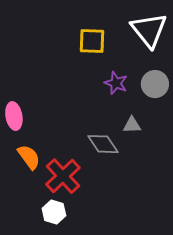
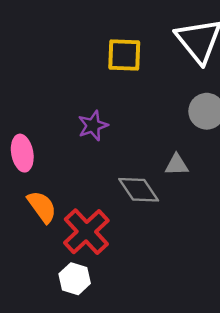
purple star: (116, 83) -> (93, 126), moved, turned 30

